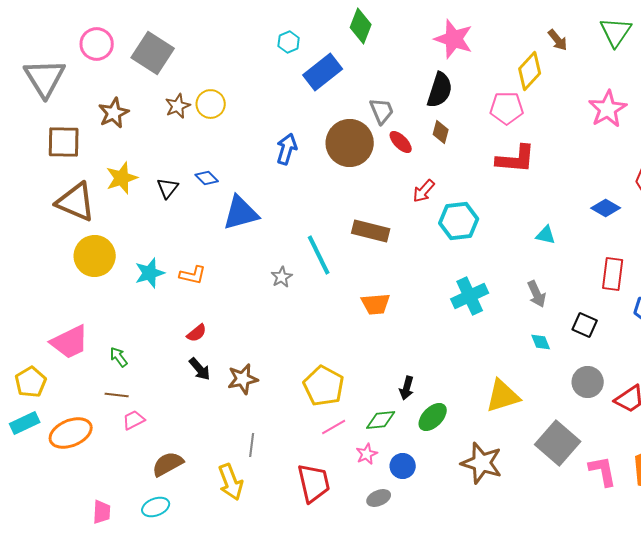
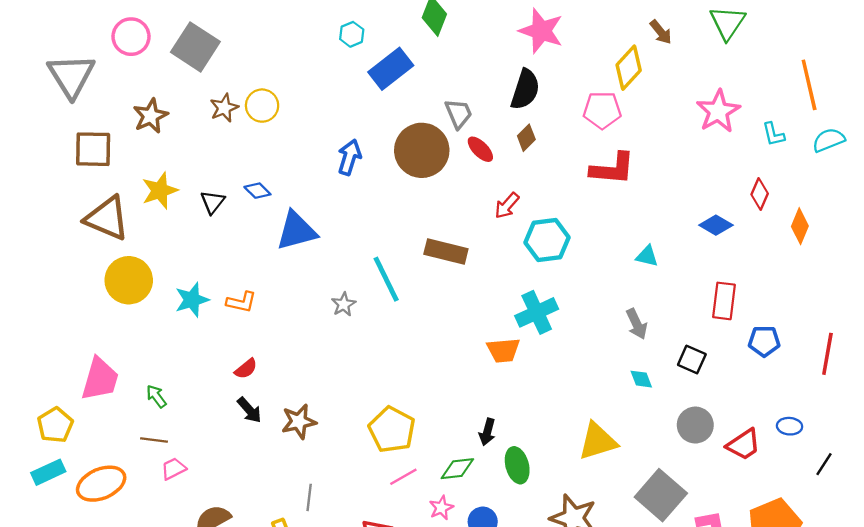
brown diamond: (441, 132) -> (526, 138), turned 30
cyan cross: (470, 296) -> (537, 312), moved
orange trapezoid: (376, 304) -> (503, 350), moved
pink trapezoid: (70, 342) -> (100, 379), turned -48
green ellipse: (433, 417) -> (517, 465), turned -60

